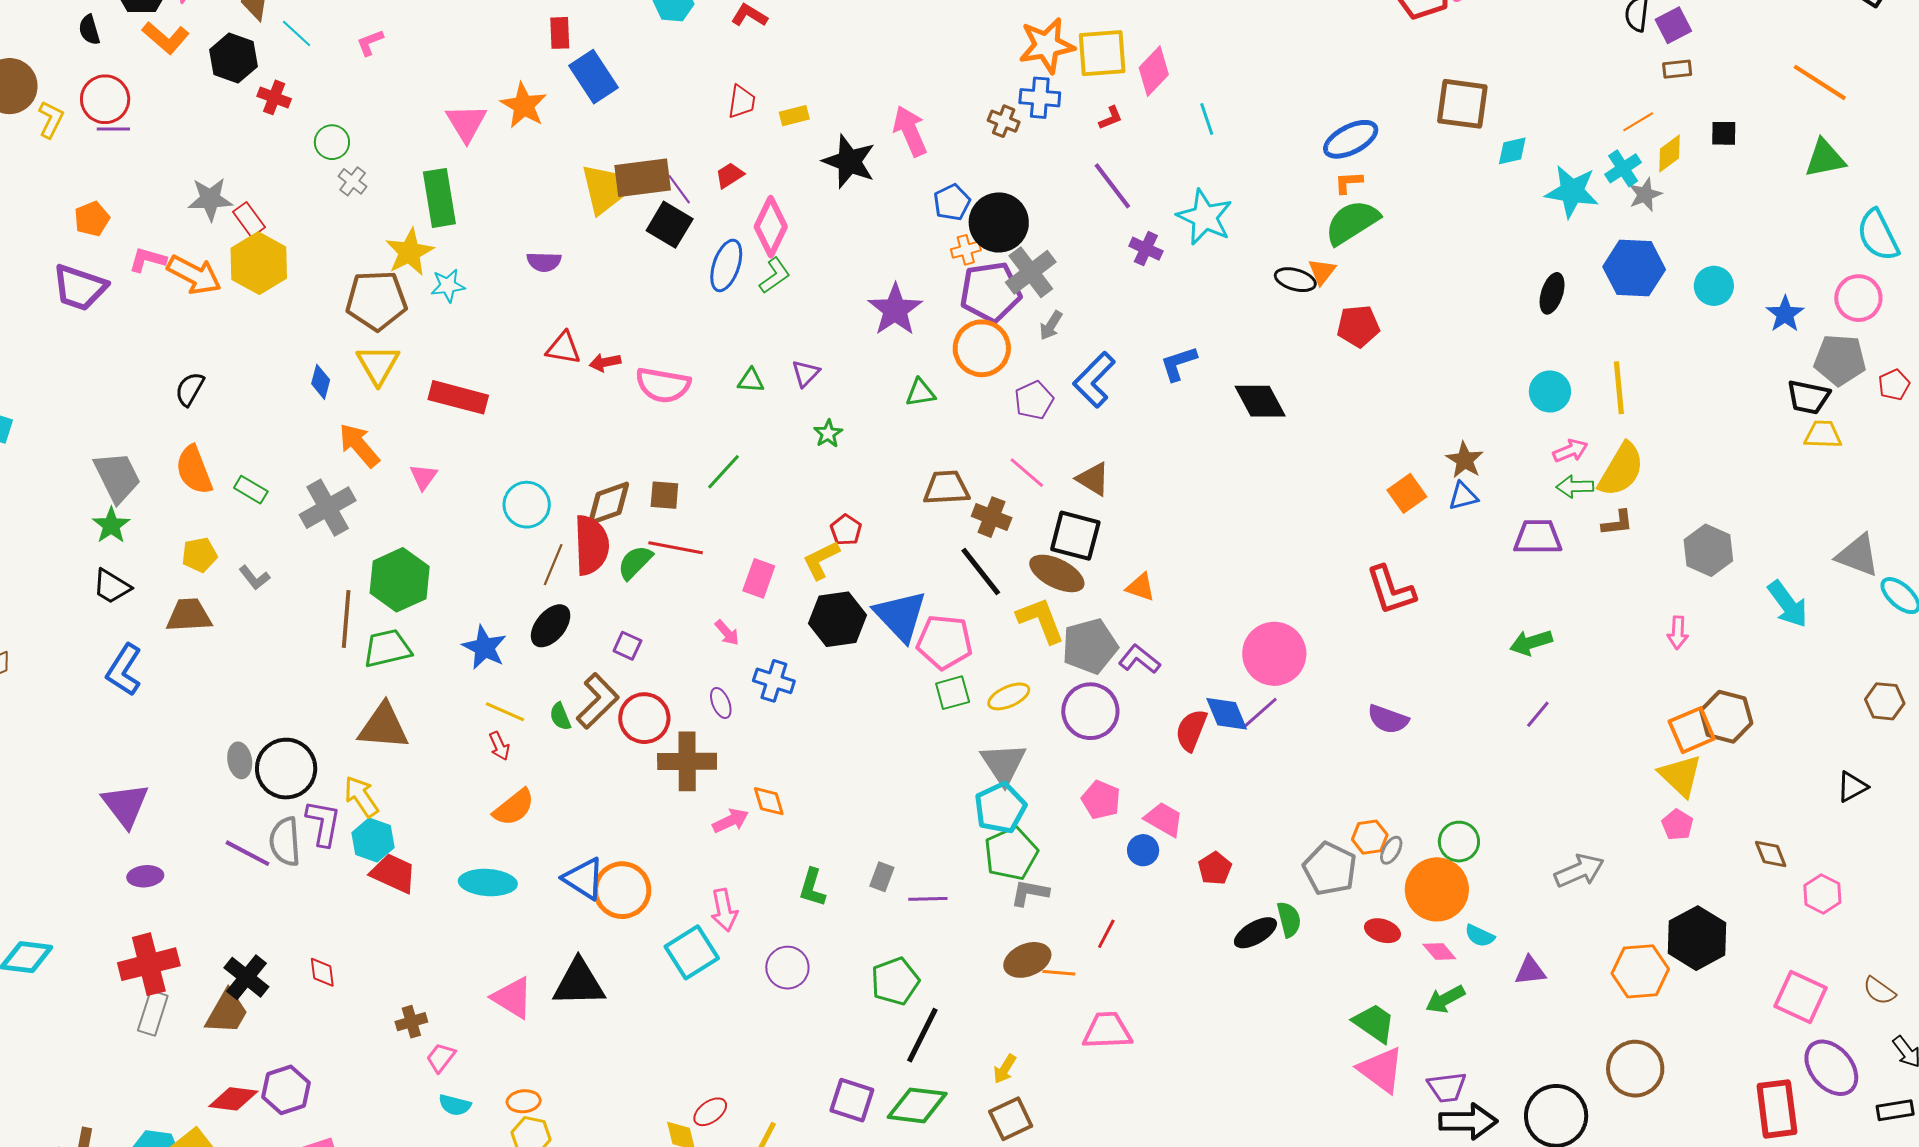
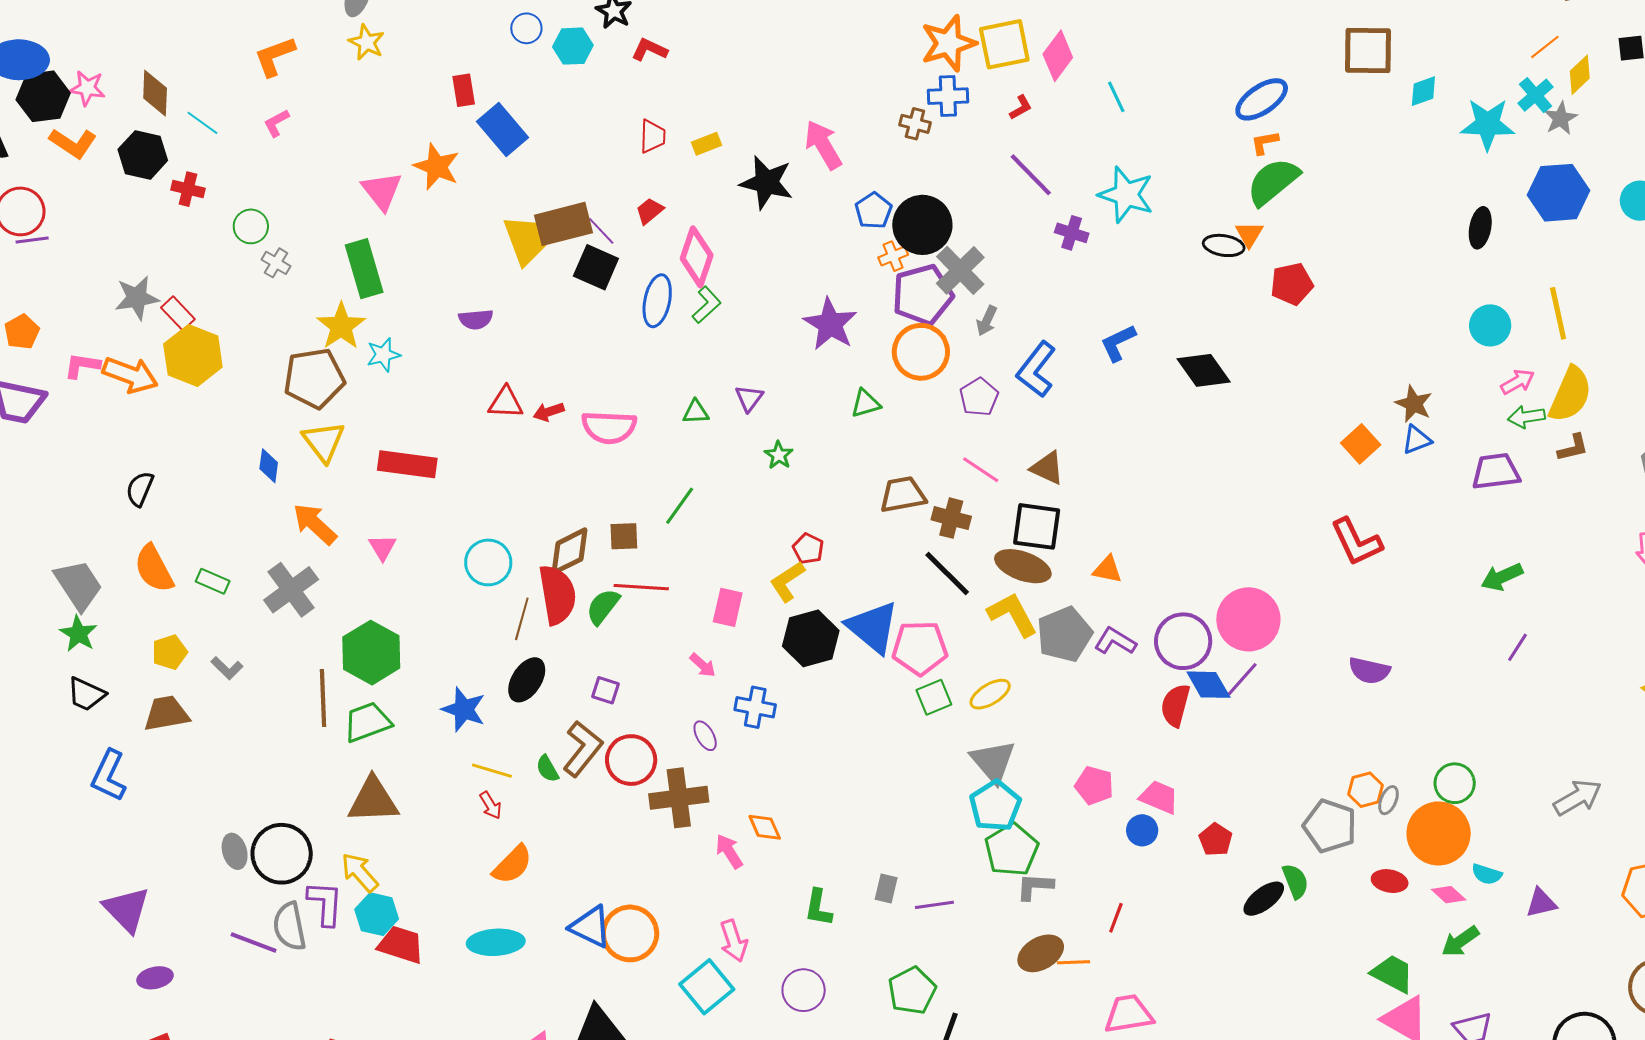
purple circle: (1090, 711) -> (1183, 641), moved
pink arrow: (731, 821) -> (729, 851), turned -90

